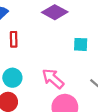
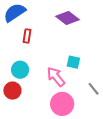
cyan square: (81, 44) -> (73, 62), moved

